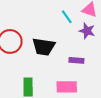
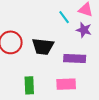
purple rectangle: (76, 60) -> (75, 59), size x1.5

